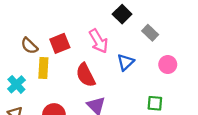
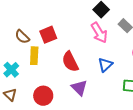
pink arrow: (99, 41) -> (99, 33), moved
blue triangle: (126, 62) -> (105, 65), moved

